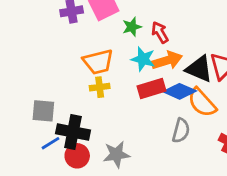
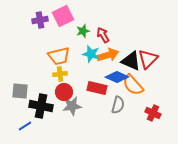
red rectangle: (151, 88) -> (97, 88), moved, turned 30
blue line: (50, 143) -> (25, 126), moved
gray star: (116, 154) -> (72, 106), moved
red circle: (77, 156) -> (64, 92), moved

